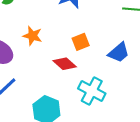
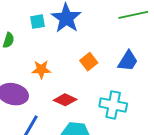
red diamond: (65, 64) -> (65, 100), moved

